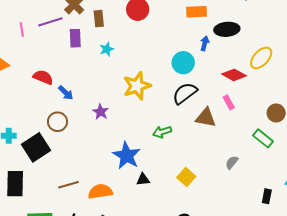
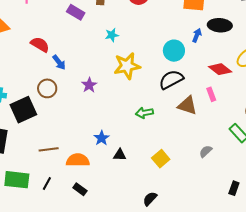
purple rectangle: (75, 38) -> (76, 12), turned -66
cyan star: (107, 49) -> (112, 35), moved
blue star: (127, 156) -> (102, 138), moved, size x0.6

